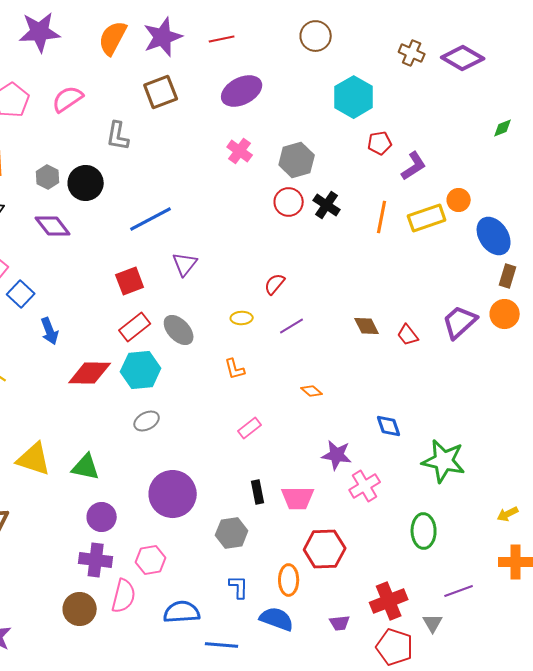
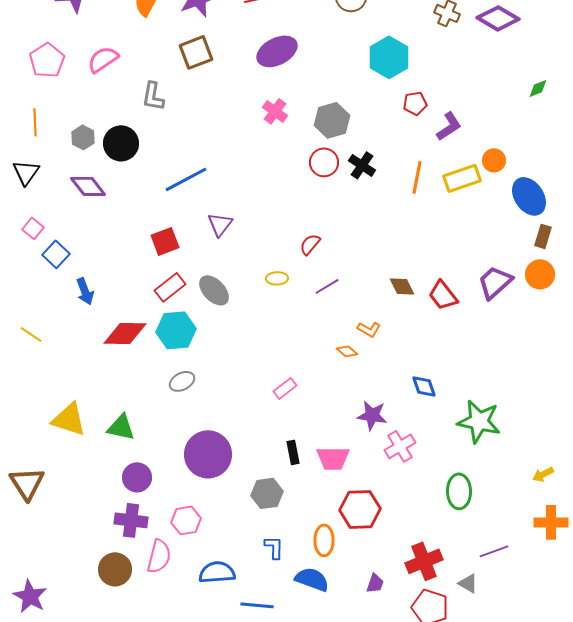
red trapezoid: (408, 335) -> (443, 295), size x1.4
orange L-shape: (235, 369) -> (369, 329), moved, turned -45
purple trapezoid: (340, 623) -> (375, 583), turned -65
gray triangle: (433, 623) -> (468, 583), turned -30

